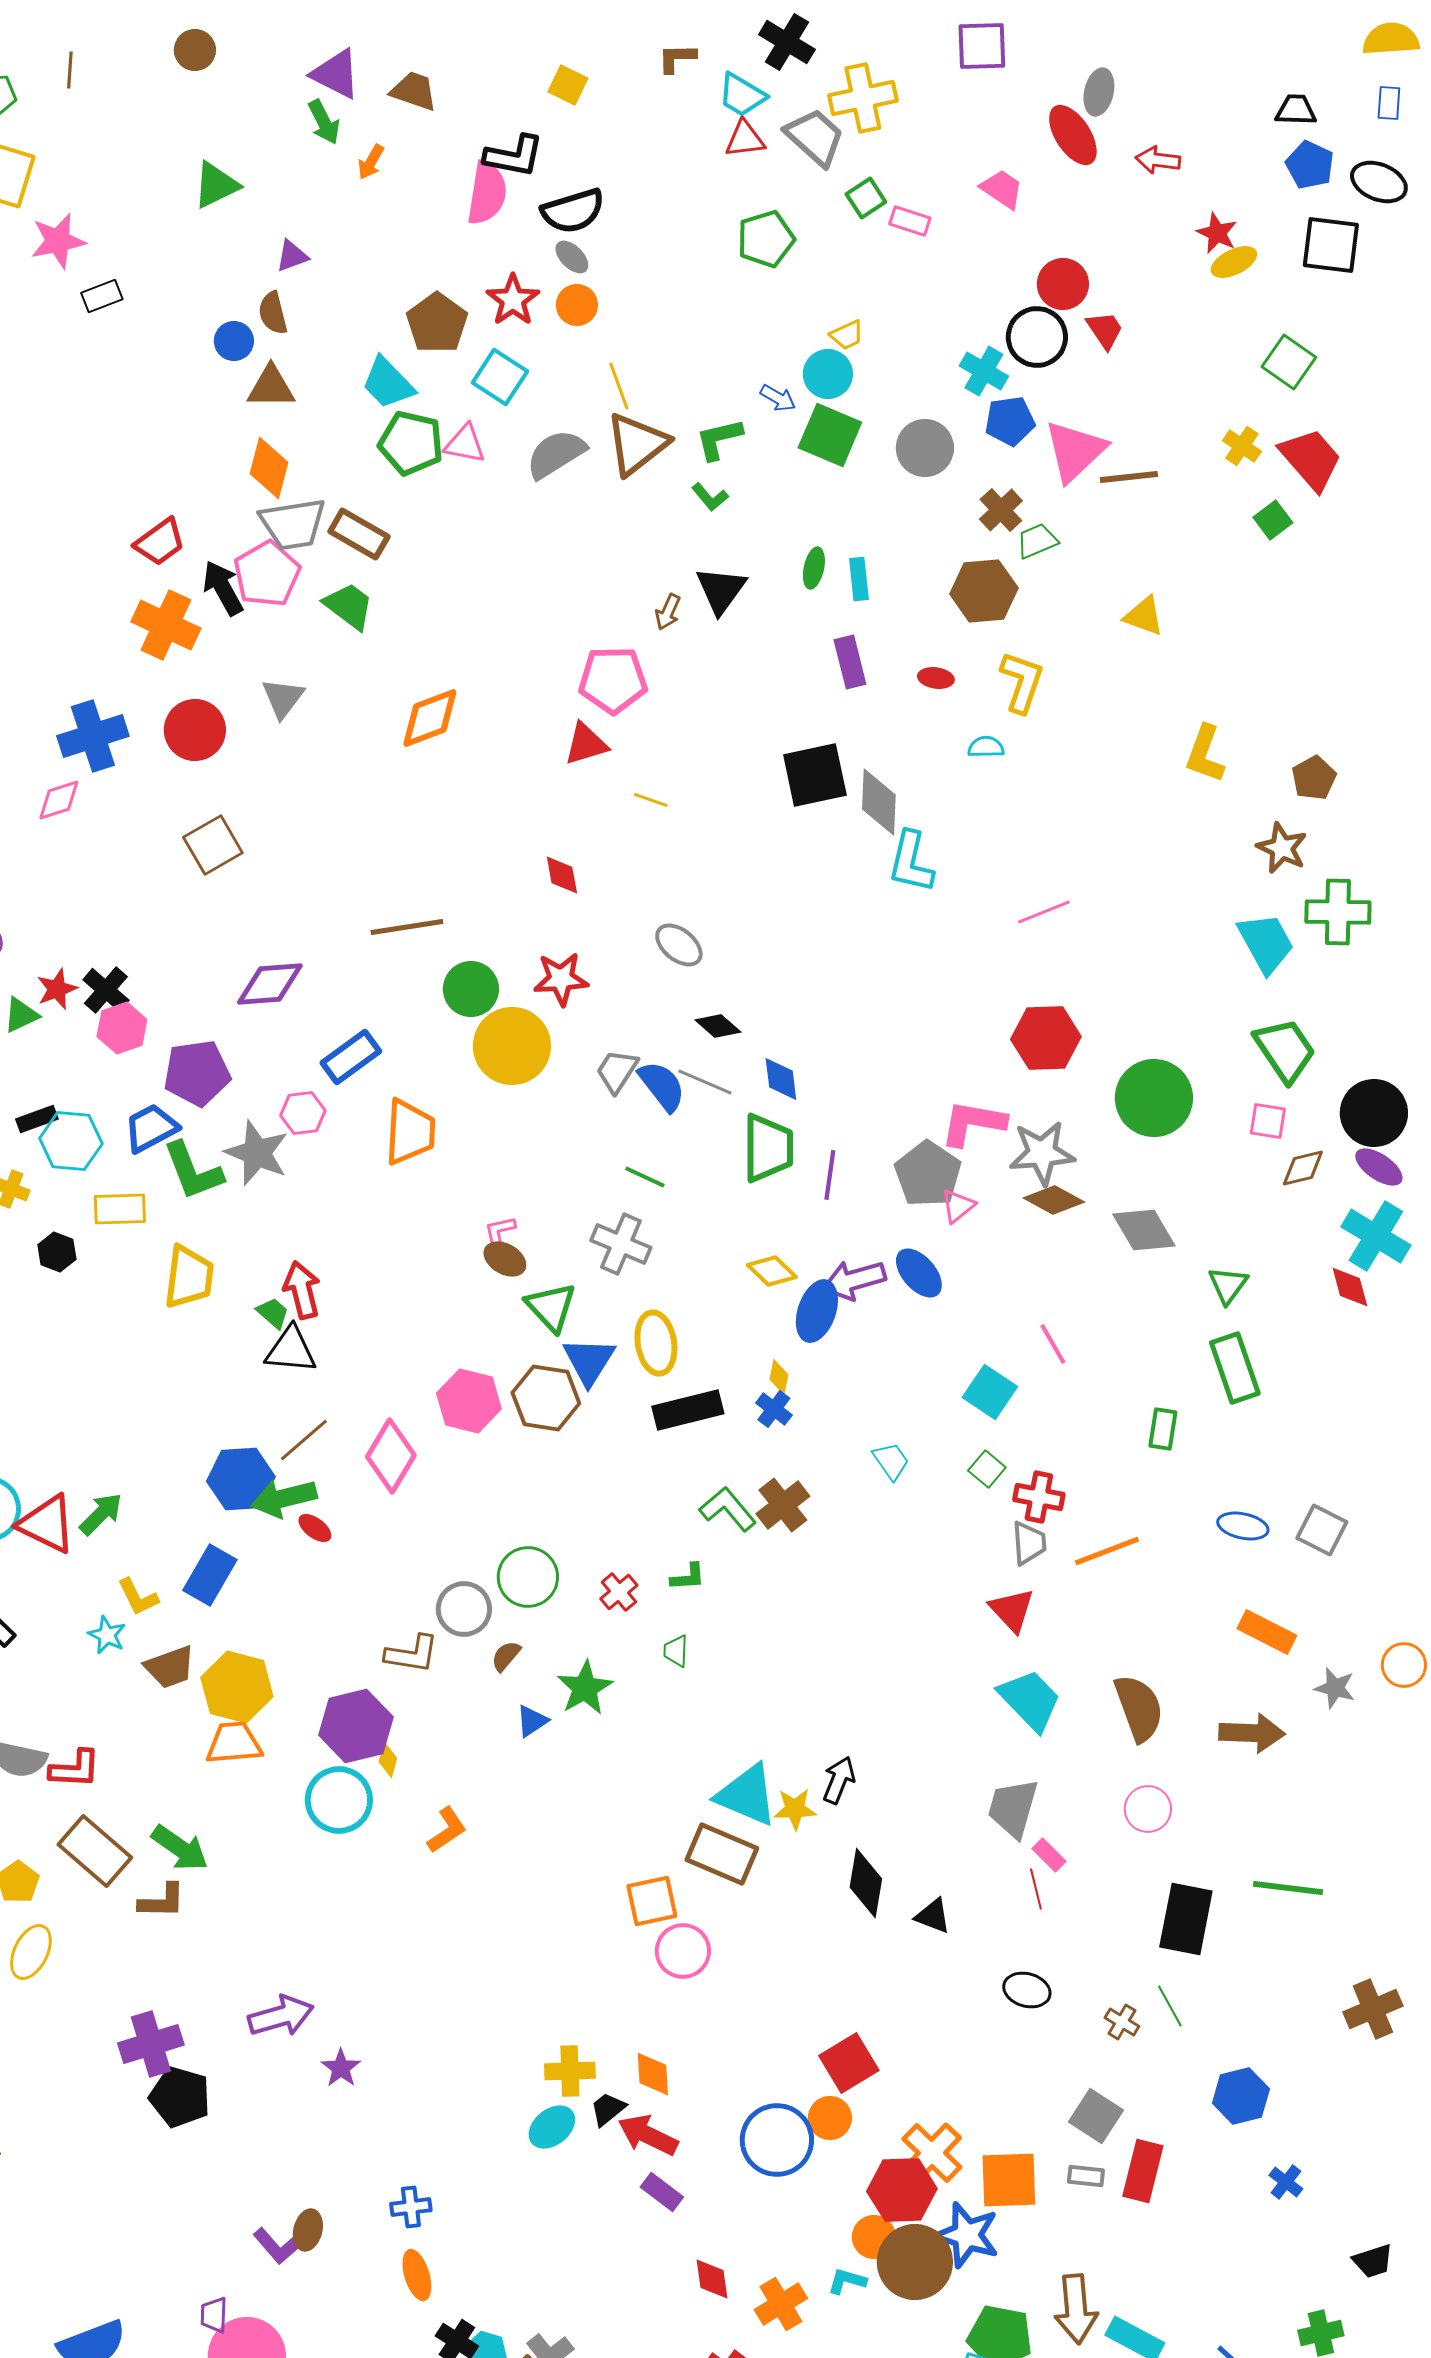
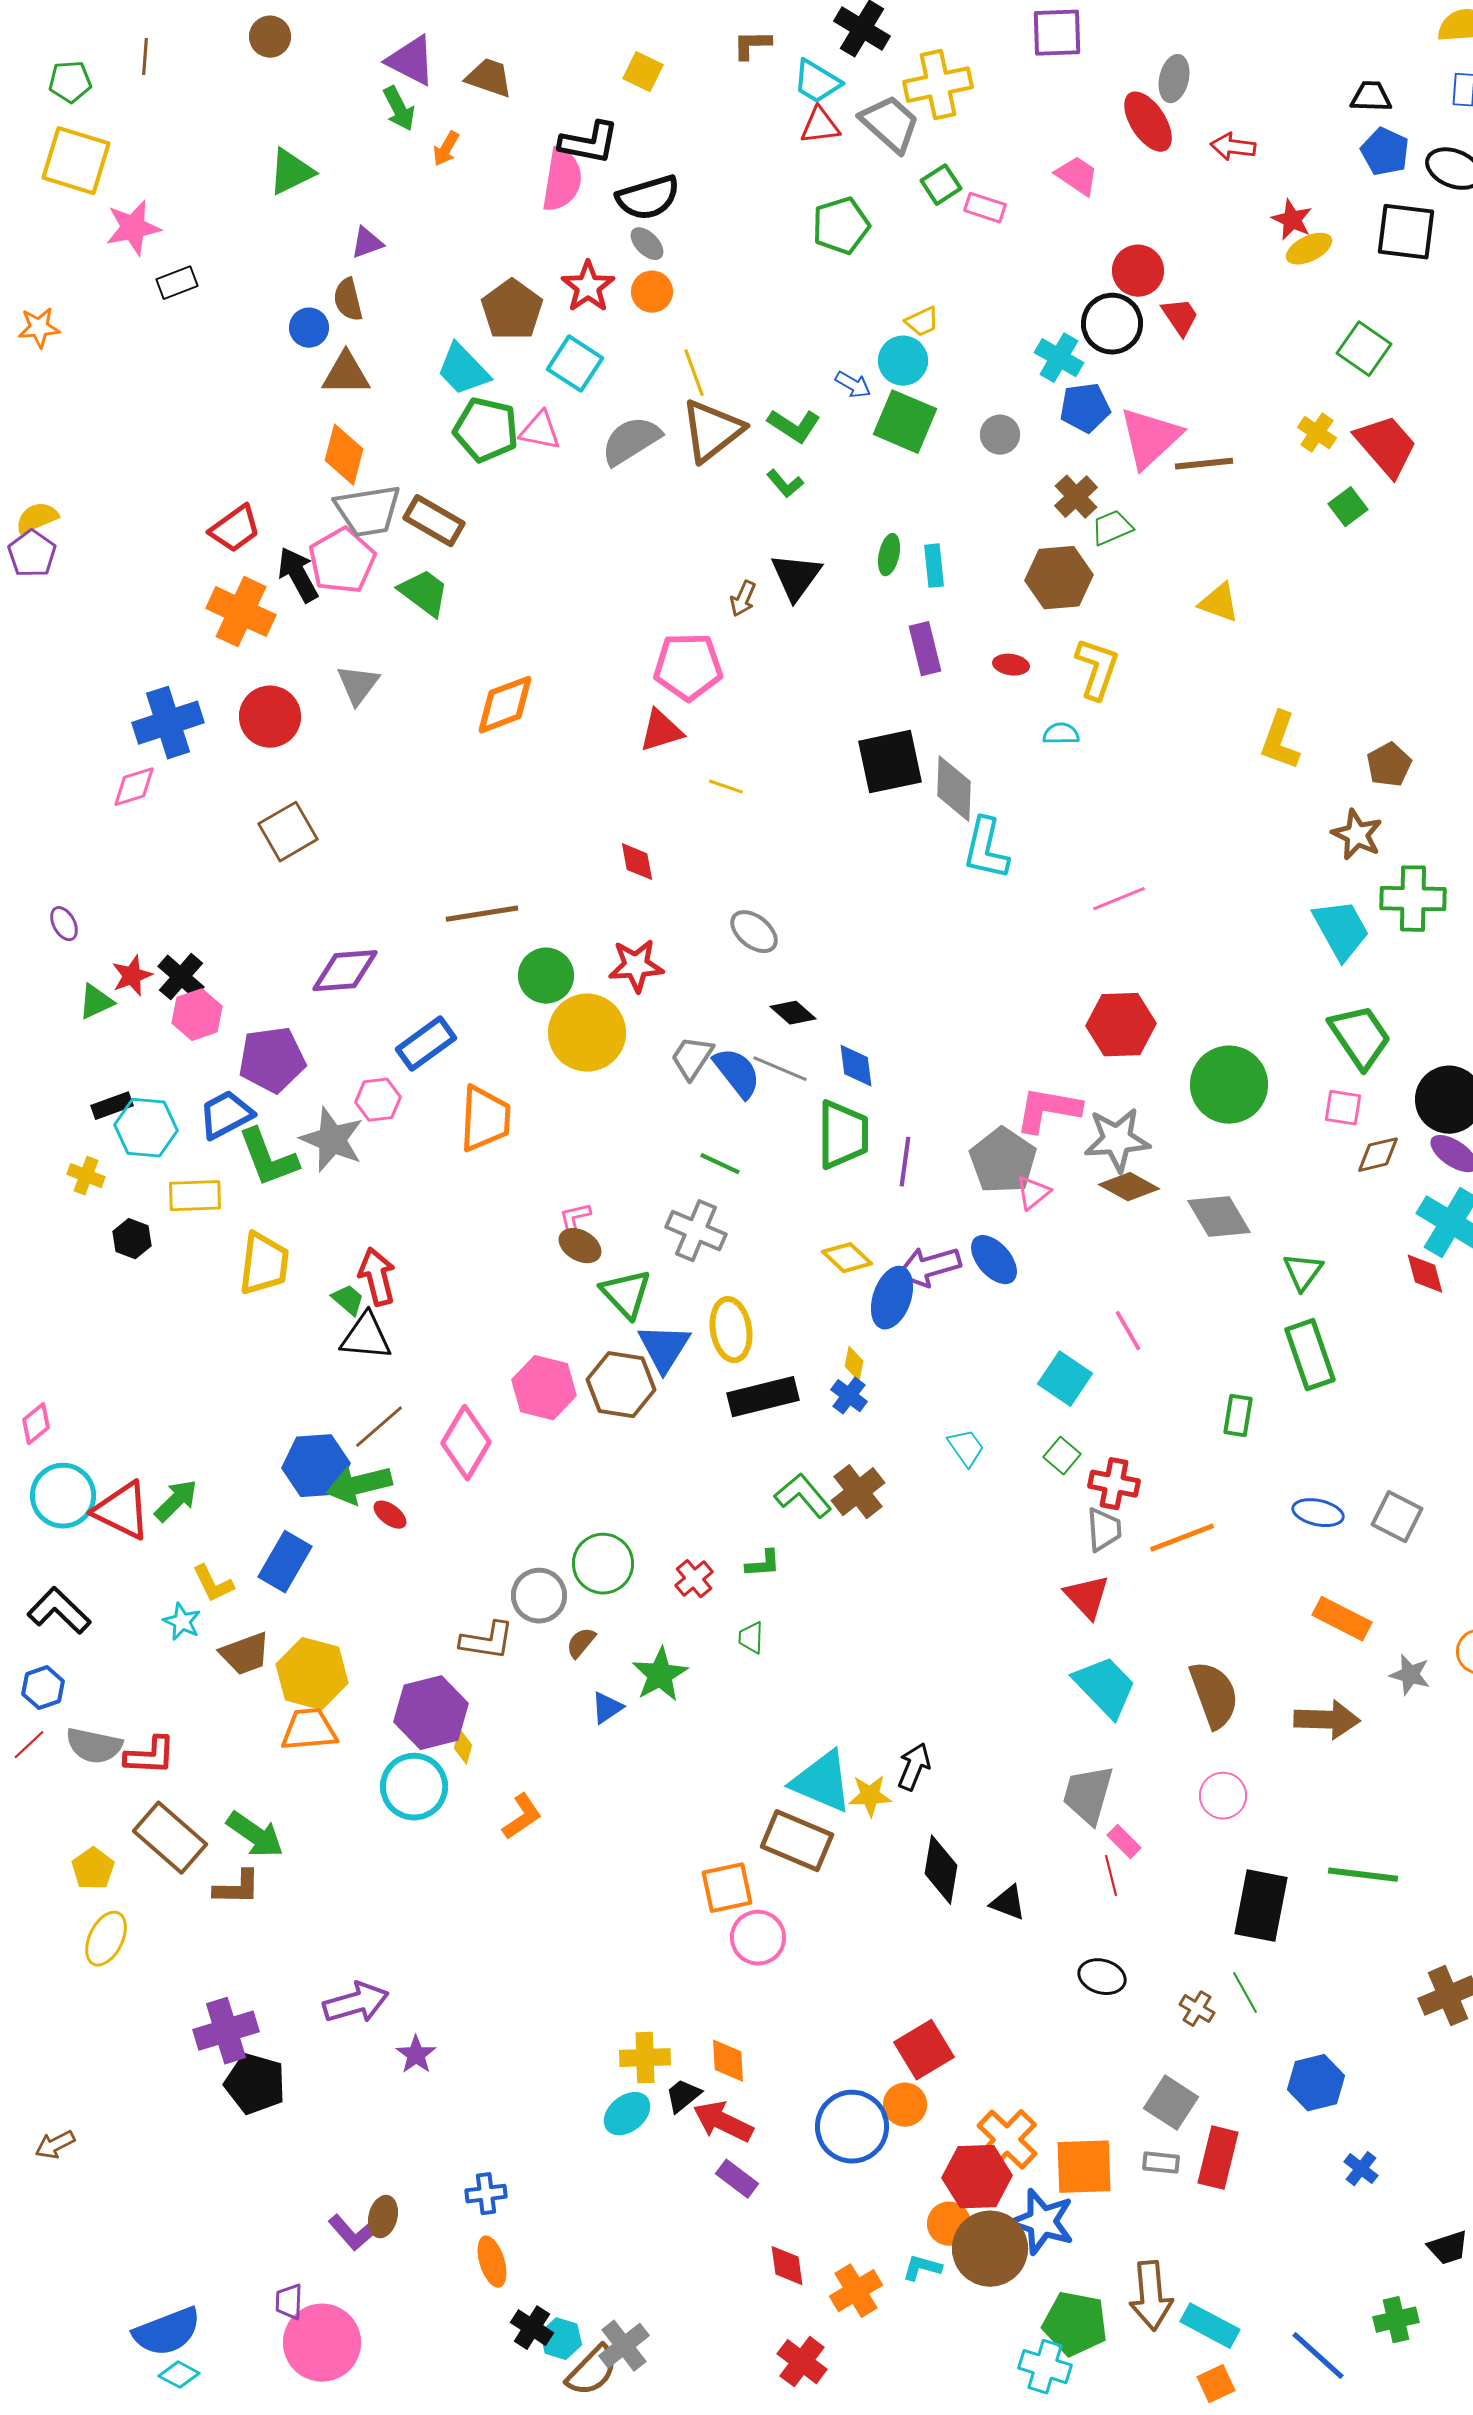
green L-shape: (719, 439) -> (794, 426), turned -134
gray circle: (925, 448) -> (1000, 435), size x0.7

